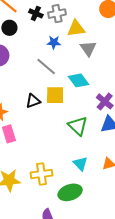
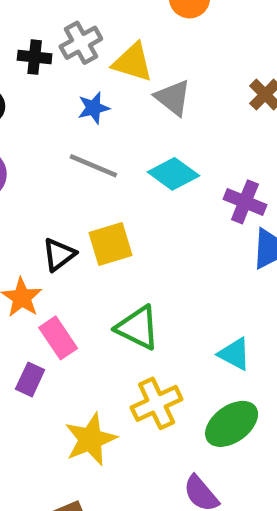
yellow triangle: (76, 28) -> (133, 62), turned 42
yellow square: (55, 95) -> (110, 244), moved
black triangle: (33, 101) -> (59, 255), moved
green triangle: (78, 126) -> (138, 328), moved

